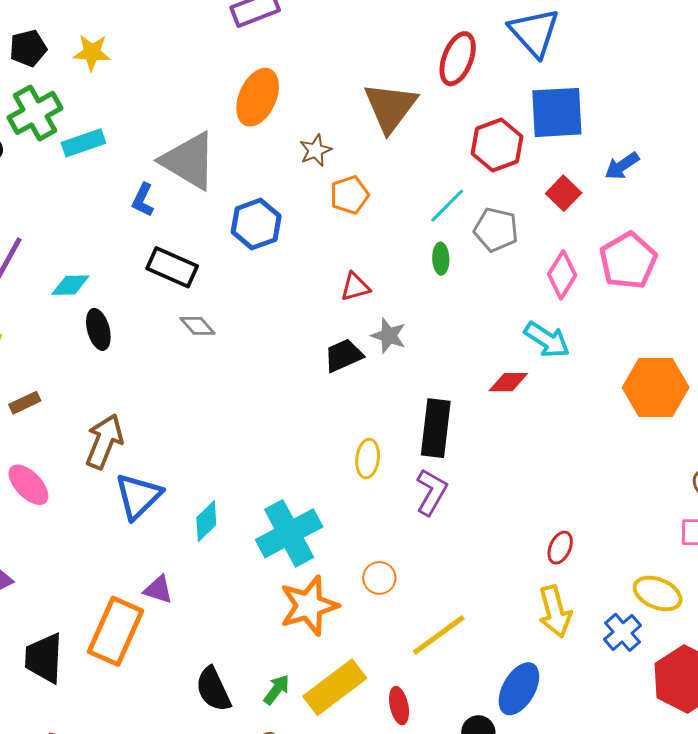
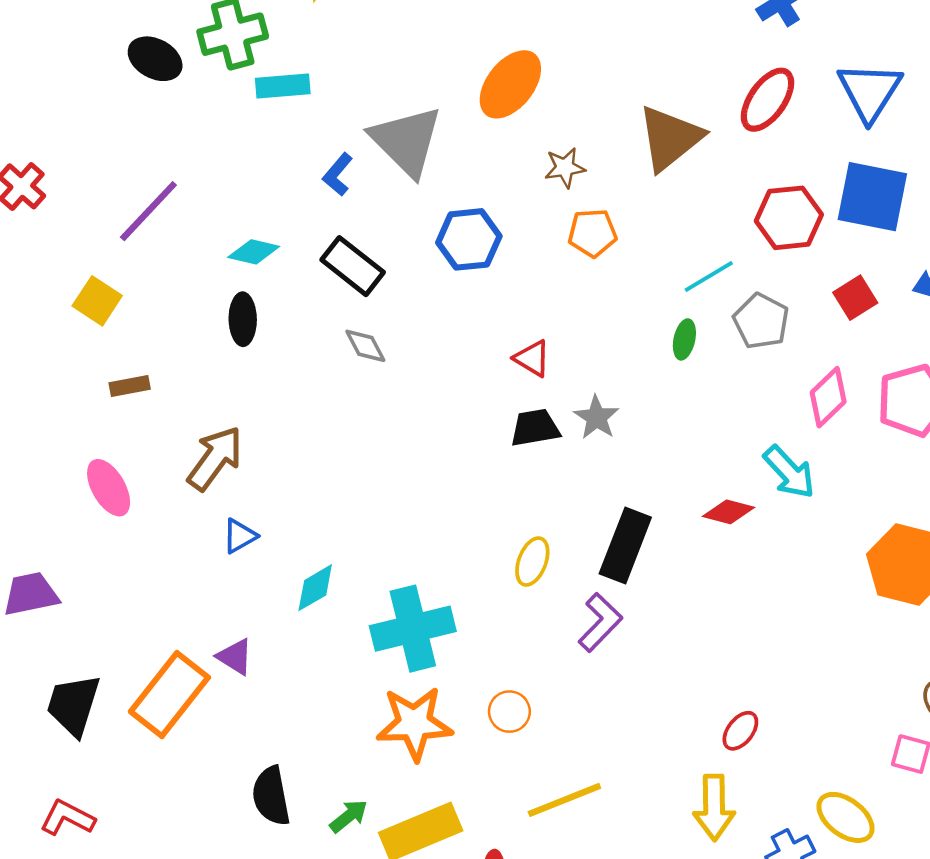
cyan diamond: (70, 285) -> (254, 252), moved
red triangle: (355, 287) -> (532, 358), moved, turned 32
blue triangle: (138, 496) -> (240, 536), size x0.6

